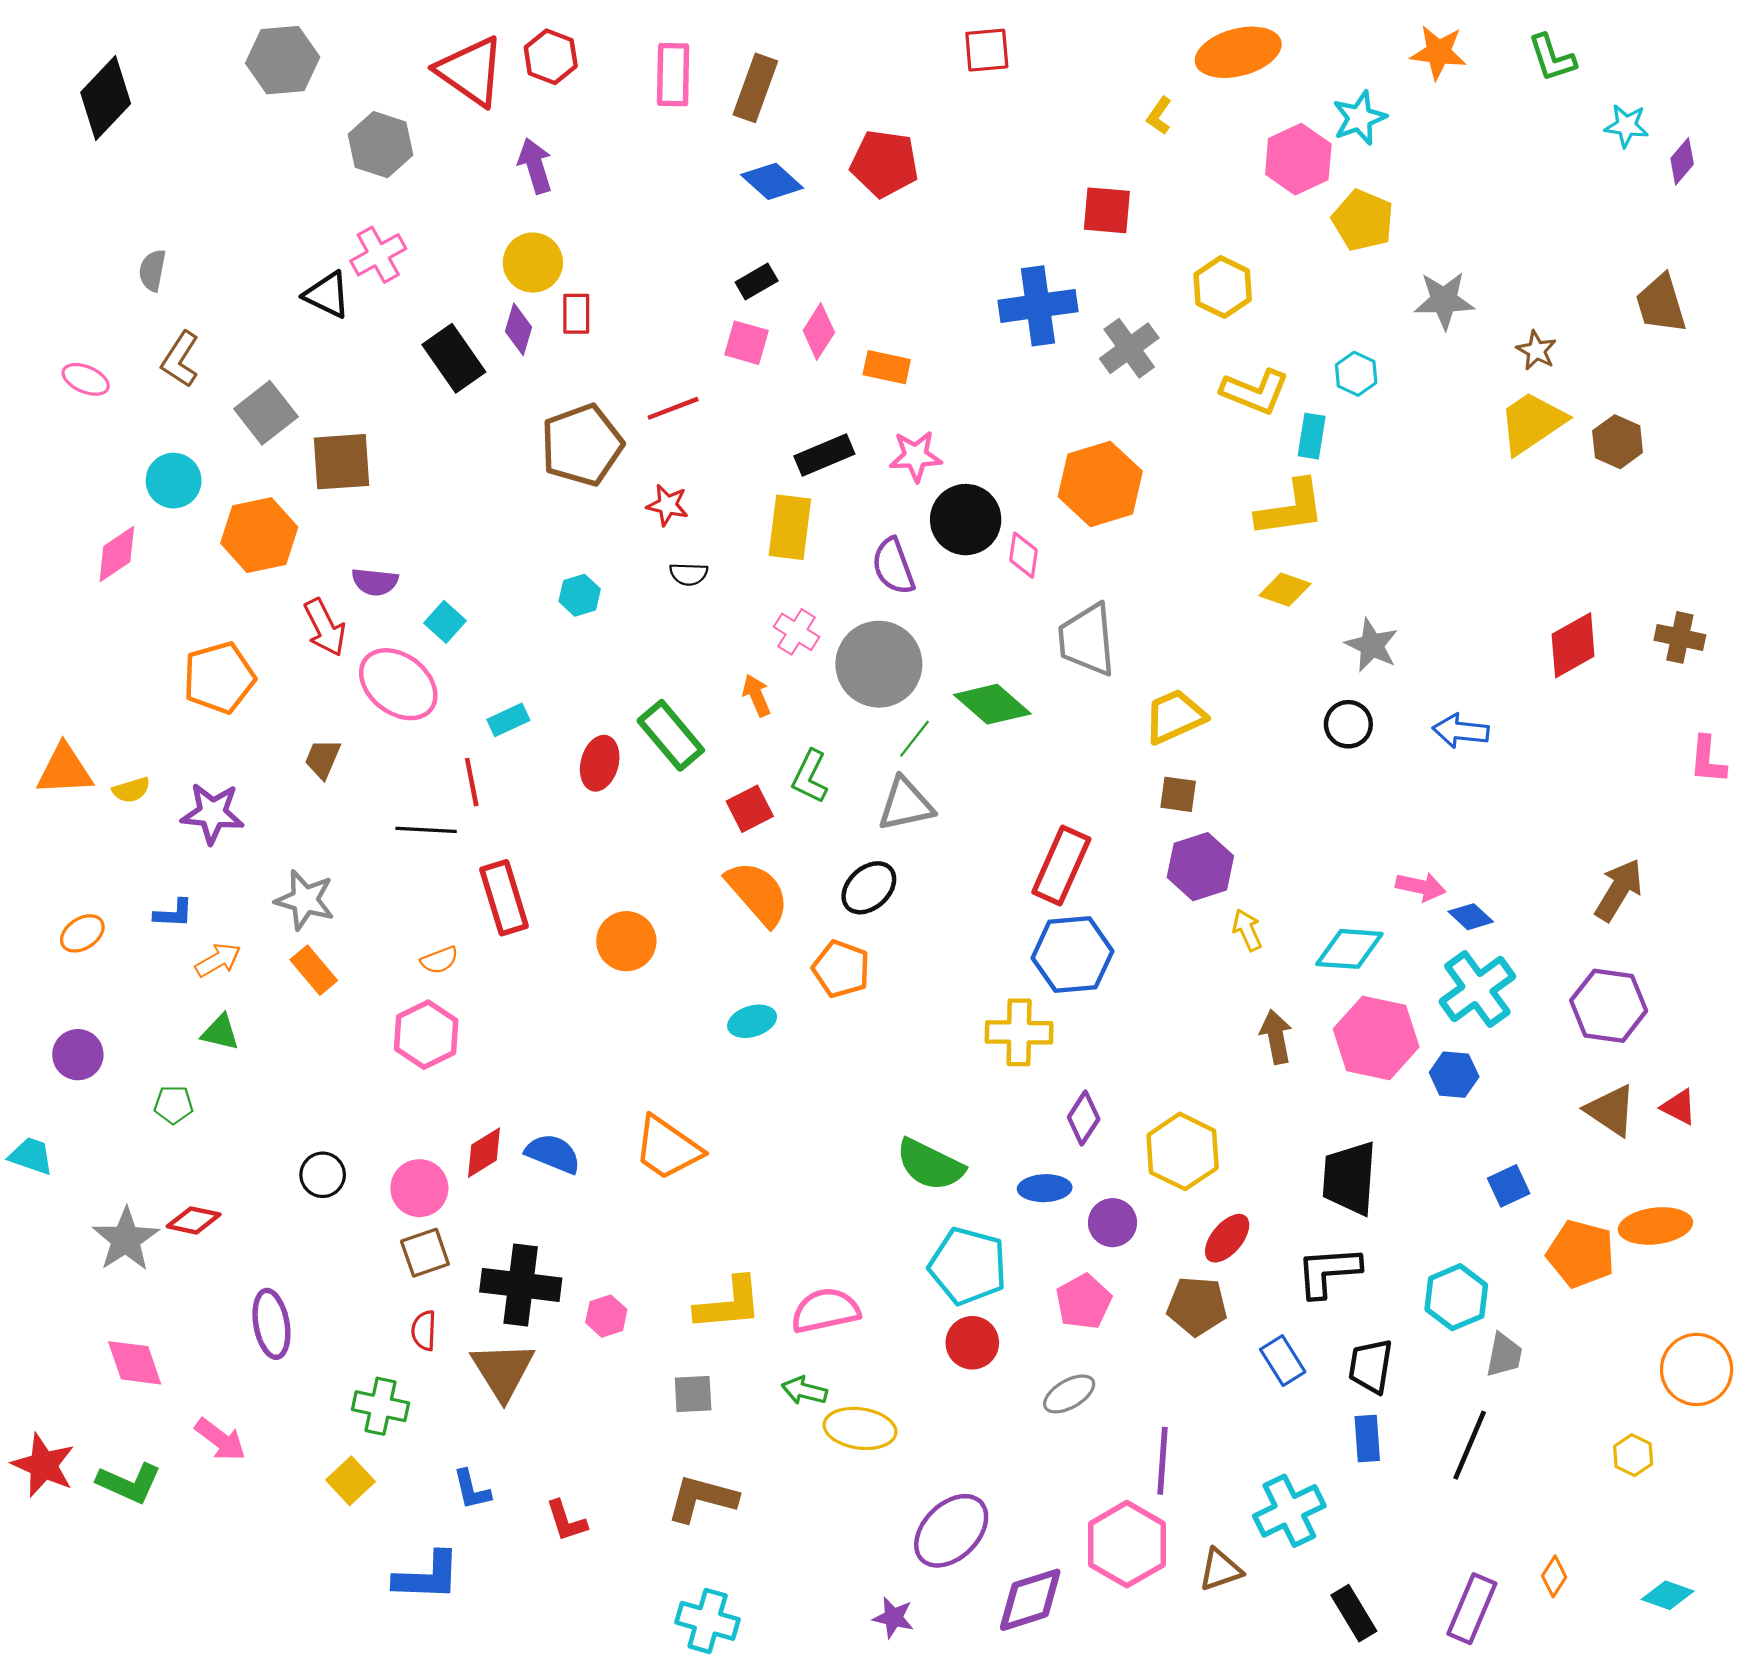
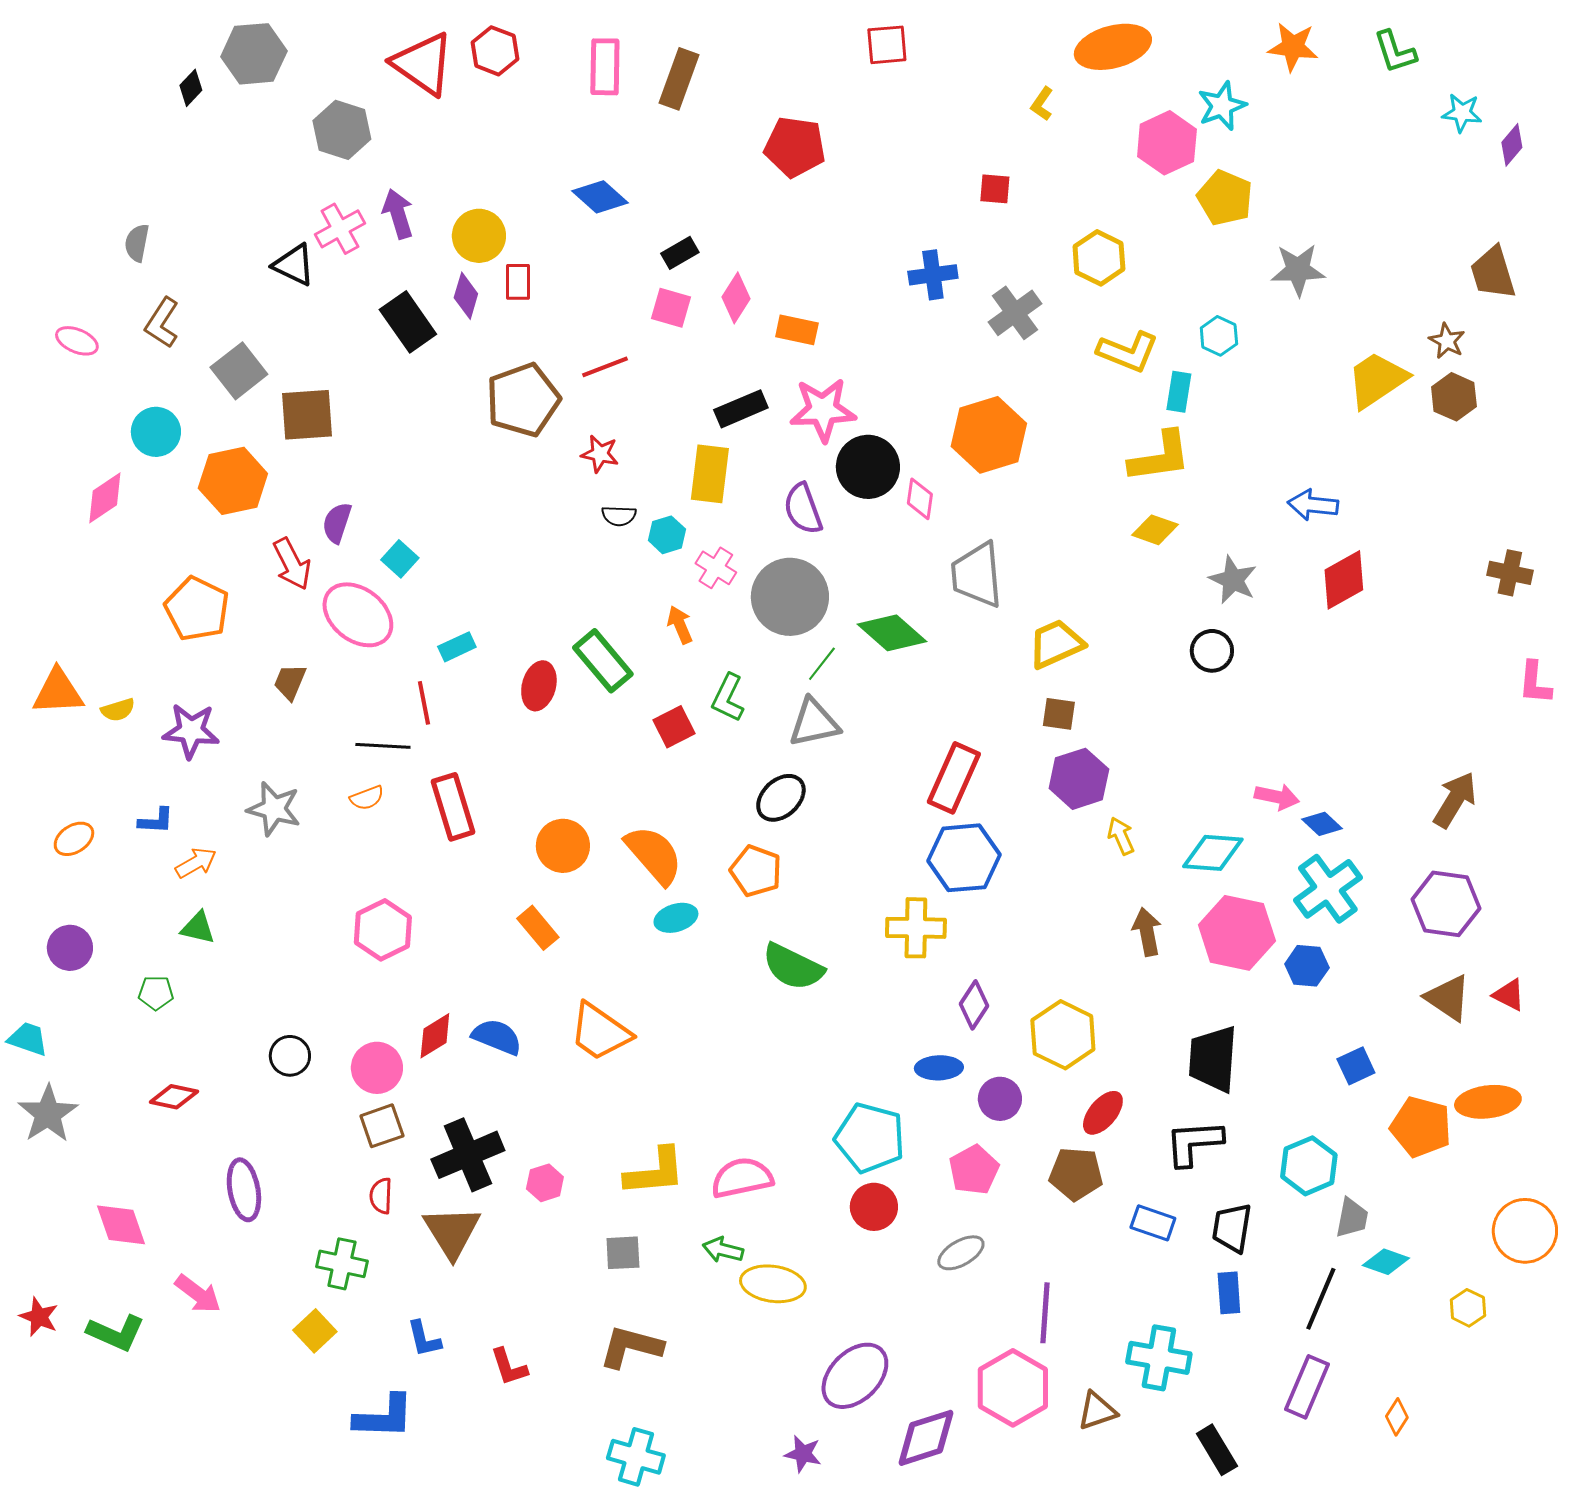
black diamond: (106, 98) -> (191, 88), moved, size x0.5
purple arrow: (535, 166) -> (398, 214), moved
blue diamond: (772, 181) -> (600, 197), moved
red square: (1107, 210) -> (995, 189), size x0.7
blue cross: (1038, 306) -> (933, 275), size x0.7
brown star: (1536, 350) -> (1447, 341), moved
pink star: (916, 456) -> (823, 410), size x1.4
purple semicircle: (375, 582) -> (337, 523), turned 102
cyan hexagon: (580, 595) -> (667, 535), moved
red diamond: (1573, 645) -> (1344, 580), moved
orange pentagon: (219, 678) -> (197, 609), turned -30
blue arrow: (1461, 731) -> (1313, 505), moved
orange semicircle: (758, 893) -> (654, 855), moved
orange semicircle: (439, 960) -> (367, 798), moved
orange rectangle: (314, 970) -> (538, 928), moved
green semicircle: (930, 1165) -> (793, 967), moved
gray star: (126, 1239) -> (48, 1114), moved
black cross: (521, 1285) -> (468, 1155), turned -30
blue rectangle: (1283, 1361) -> (1153, 1223), turned -39
red star: (43, 1465) -> (39, 1317), size x0.7
cyan cross: (1289, 1511) -> (1159, 1358), turned 36
cyan diamond: (1668, 1595) -> (1386, 1262), moved
purple rectangle: (1472, 1609) -> (1307, 1387), moved

